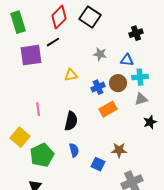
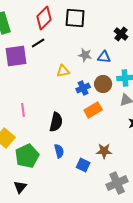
black square: (90, 17) -> (75, 18), turned -30
black cross: (136, 33) -> (121, 34), turned -32
blue triangle: (127, 60) -> (104, 57), moved
yellow triangle: (71, 75) -> (63, 71), moved

